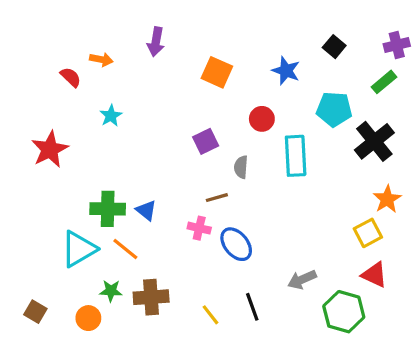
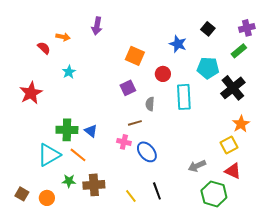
orange square: (217, 72) -> (135, 56), moved
gray arrow: (302, 280) -> (197, 166), moved
orange circle: (88, 318) -> (47, 198), moved

